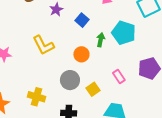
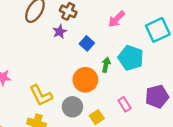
yellow L-shape: (43, 45) -> (41, 95), moved
orange circle: (81, 54) -> (85, 80), size x1.5

